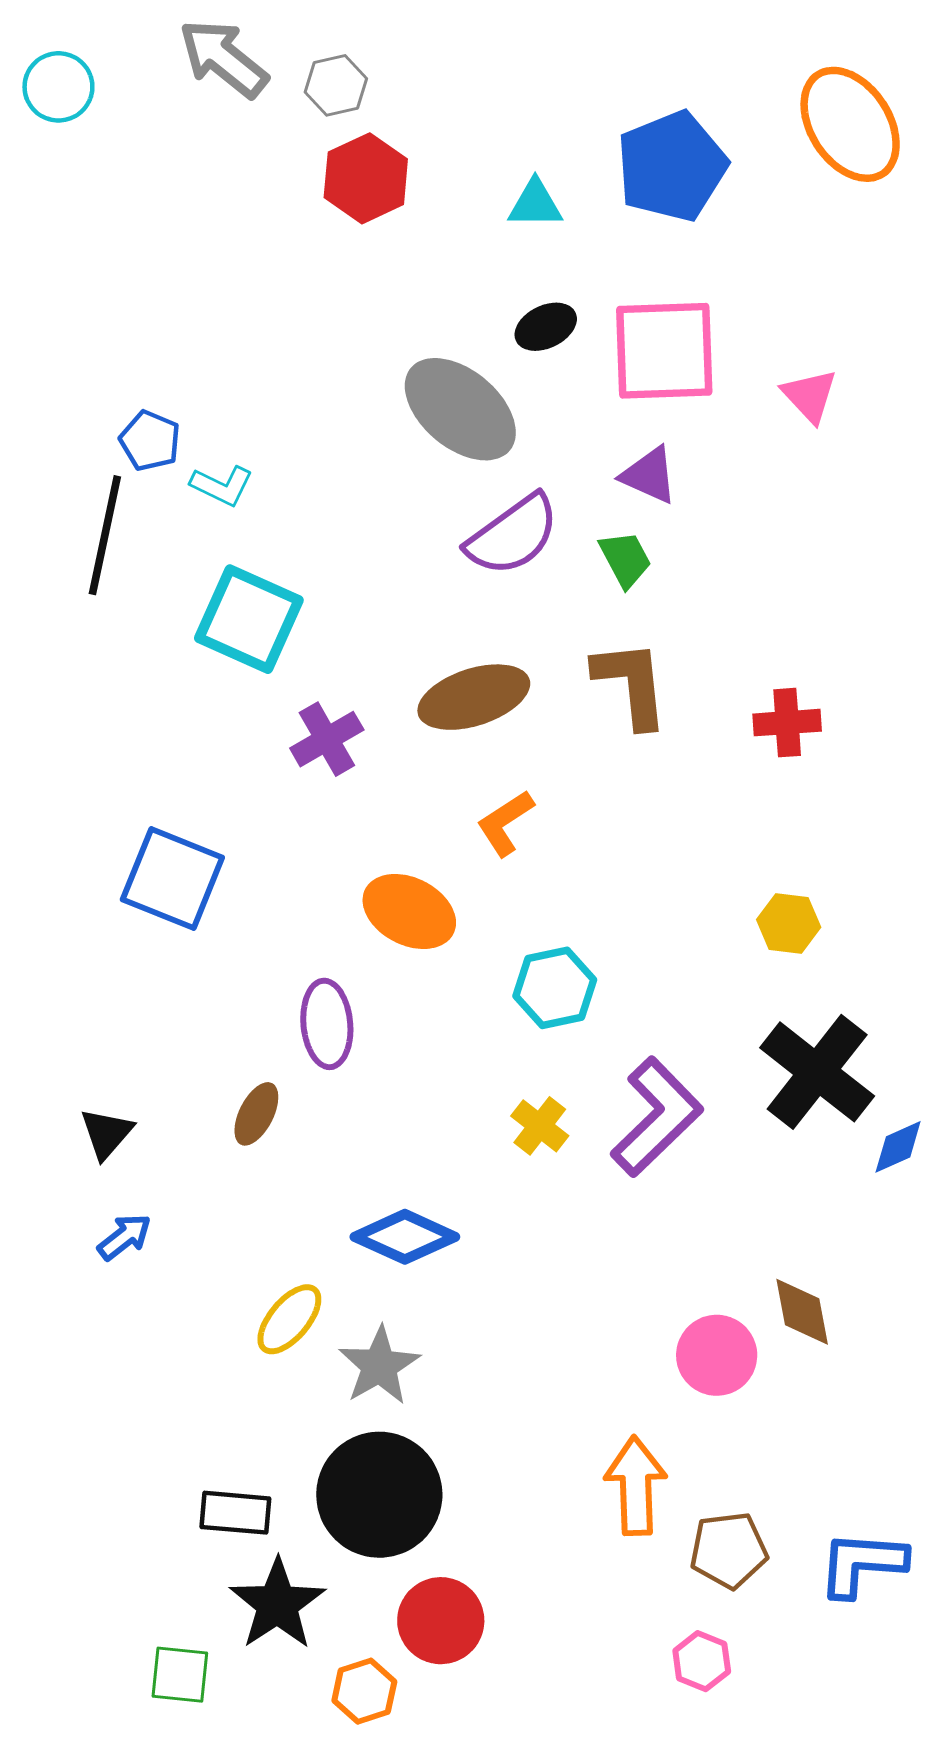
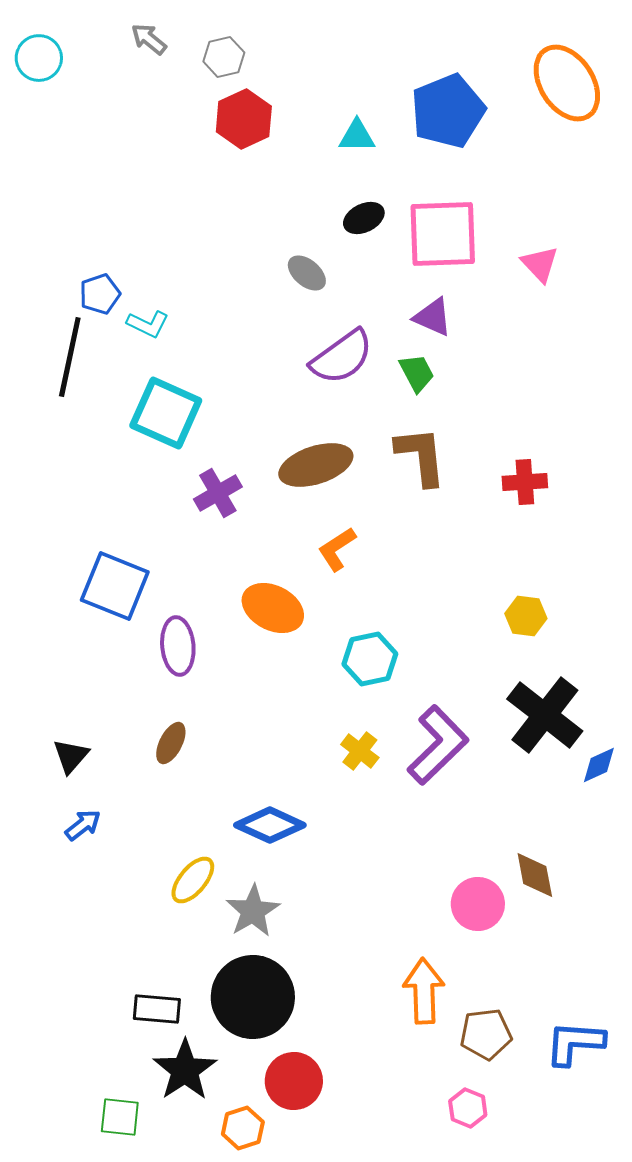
gray arrow: (223, 58) -> (149, 39), size x0.6
gray ellipse: (460, 409) -> (307, 273), size x0.5
blue pentagon: (150, 441) -> (100, 294), turned 30
purple ellipse: (327, 1024) -> (178, 646), moved

